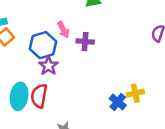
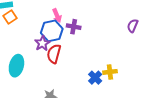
blue hexagon: (43, 45) -> (52, 31), moved
red semicircle: (39, 96) -> (54, 54), moved

